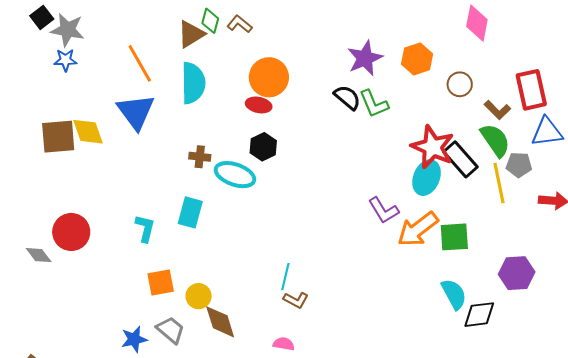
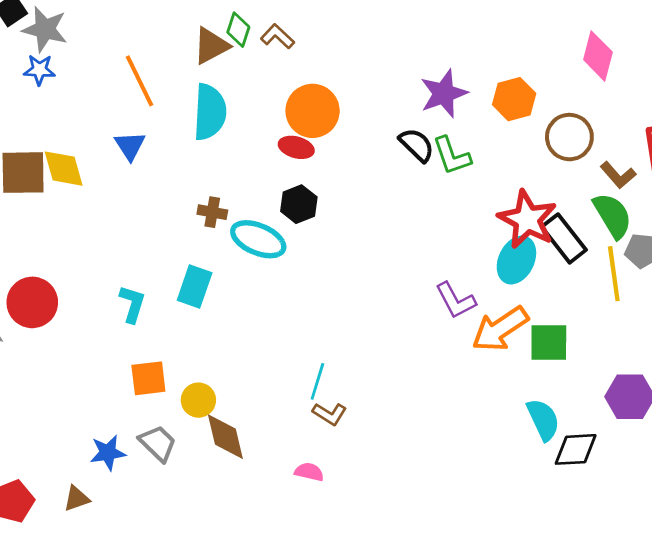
brown circle: (460, 84) -> (569, 137), size x1.4
blue triangle: (136, 112) -> (130, 146), size x0.6

